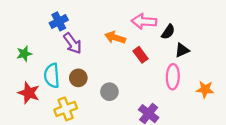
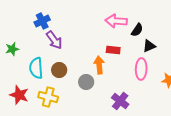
orange arrow: (115, 38) -> (99, 65), moved, turned 66
red rectangle: (141, 55) -> (113, 50), turned -48
red star: (29, 93) -> (19, 95), moved
yellow cross: (66, 109) -> (48, 97), turned 36

